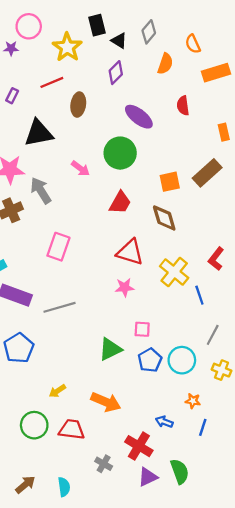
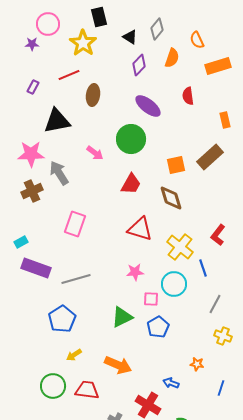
black rectangle: (97, 25) -> (99, 17), moved
purple diamond: (116, 73) -> (139, 65), moved
pink star: (125, 287) -> (135, 272), moved
blue pentagon: (19, 348) -> (62, 319), moved
cyan circle: (182, 360) -> (174, 284), moved
blue line: (203, 427) -> (221, 388), moved

